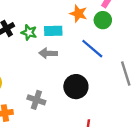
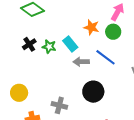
cyan rectangle: (53, 31) -> (70, 44), turned 56
gray arrow: (48, 53) -> (81, 62), moved

